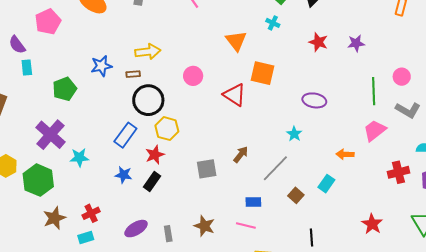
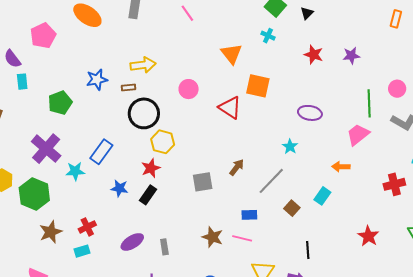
pink trapezoid: (375, 130) -> (358, 135), moved
blue rectangle: (125, 135) -> (101, 152), moved
brown star: (204, 226) -> (212, 237), moved

